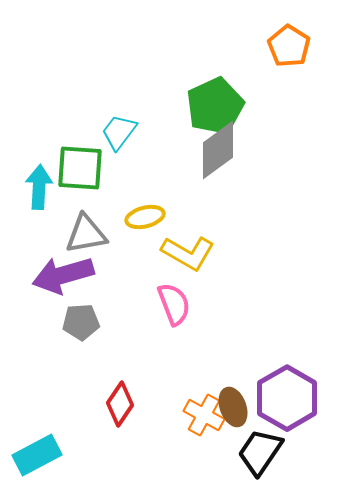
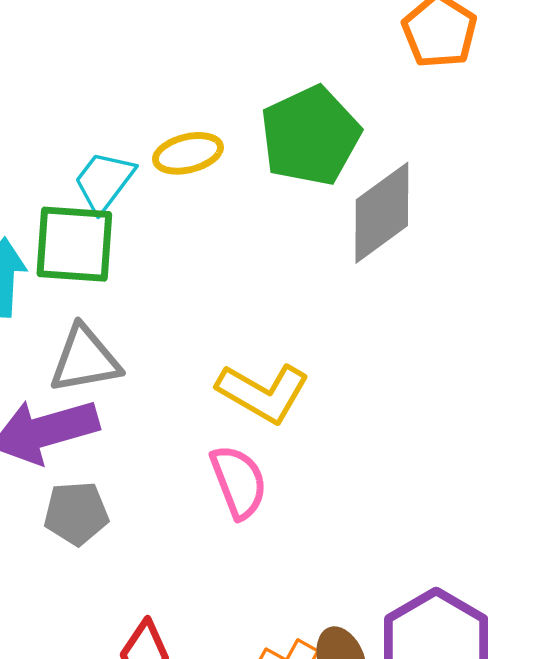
cyan trapezoid: (119, 132) -> (104, 181), moved
gray diamond: (218, 150) -> (382, 213), moved
yellow ellipse: (145, 217) -> (188, 153), moved

